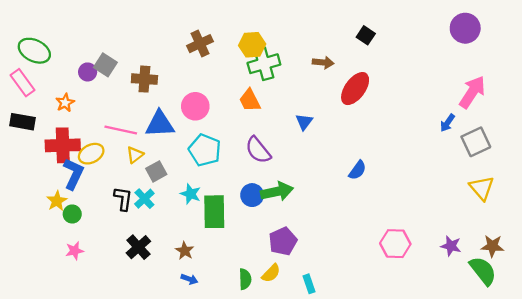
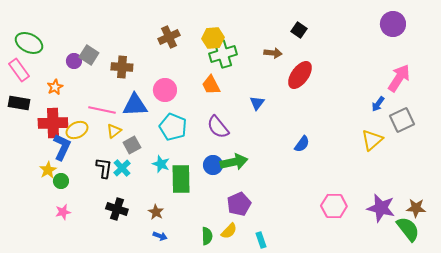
black square: (366, 35) -> (299, 30), moved
yellow triangle: (482, 188) -> (372, 140), moved, turned 30
purple star: (451, 246) -> (381, 208), size x1.6
black cross: (138, 247) -> (117, 209), turned -30

